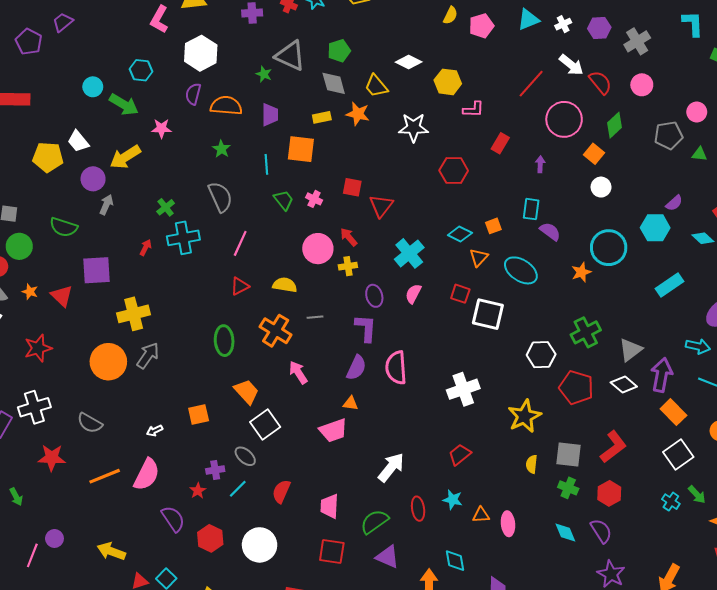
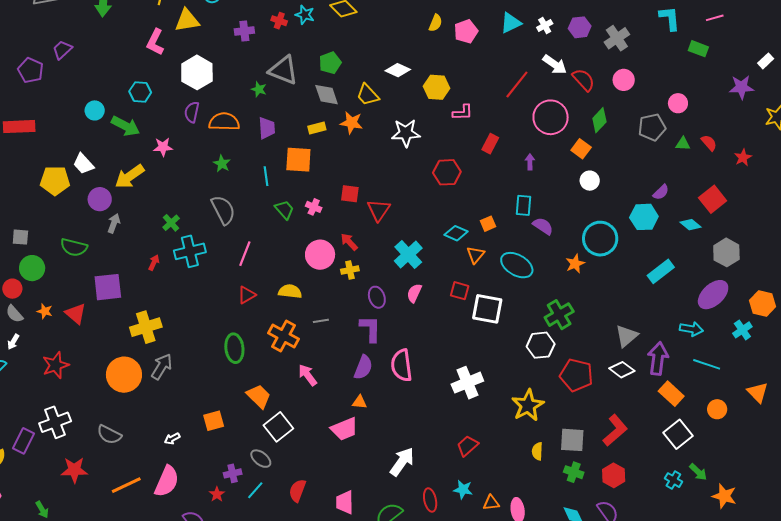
green cross: (586, 332) -> (559, 315), moved

